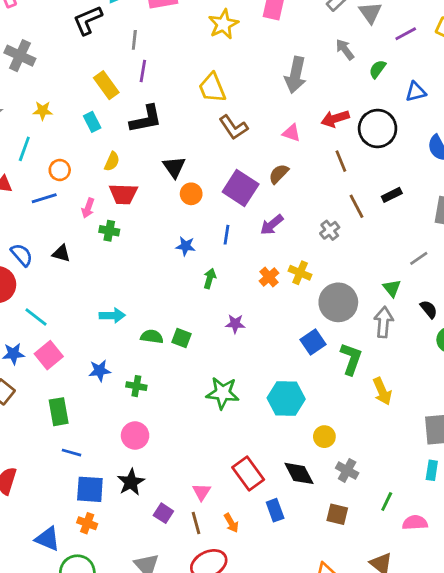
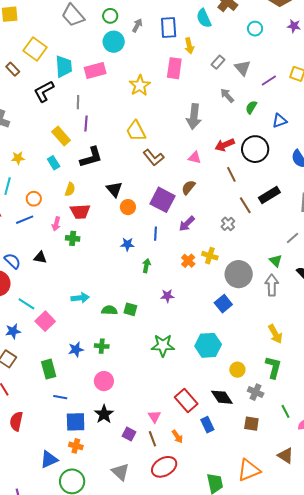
black rectangle: (392, 195) -> (269, 195), size x1.5
pink square: (49, 355) -> (45, 321), moved
green L-shape: (351, 359) -> (273, 367), moved
blue star: (100, 371) -> (76, 349), moved
green line: (387, 501) -> (285, 411), turned -48
blue triangle: (48, 539) -> (49, 459), turned -42

